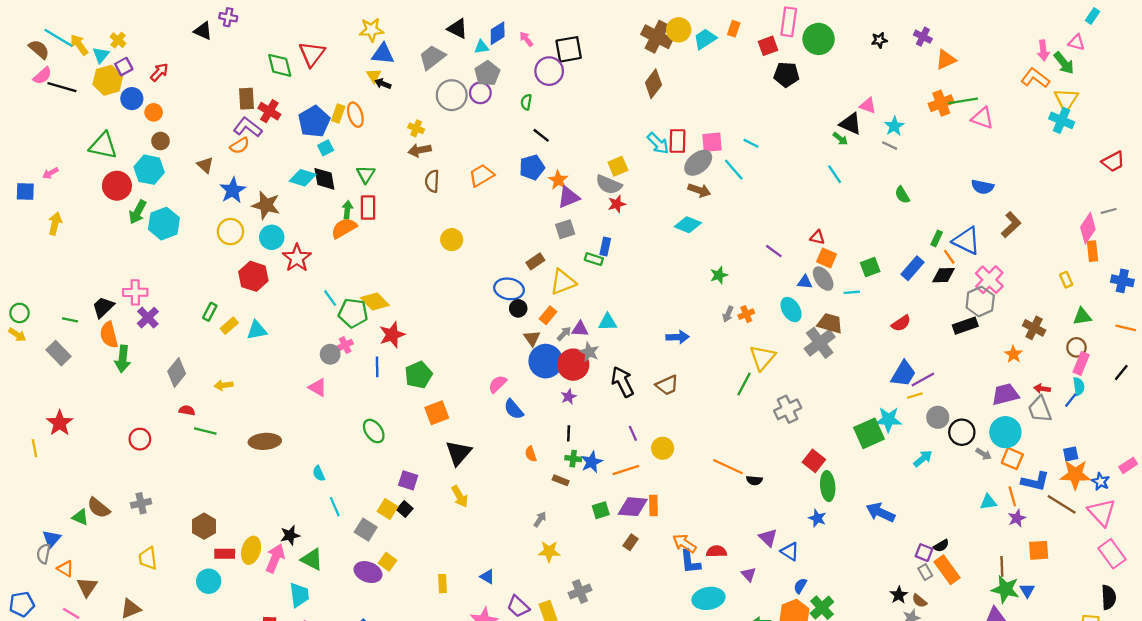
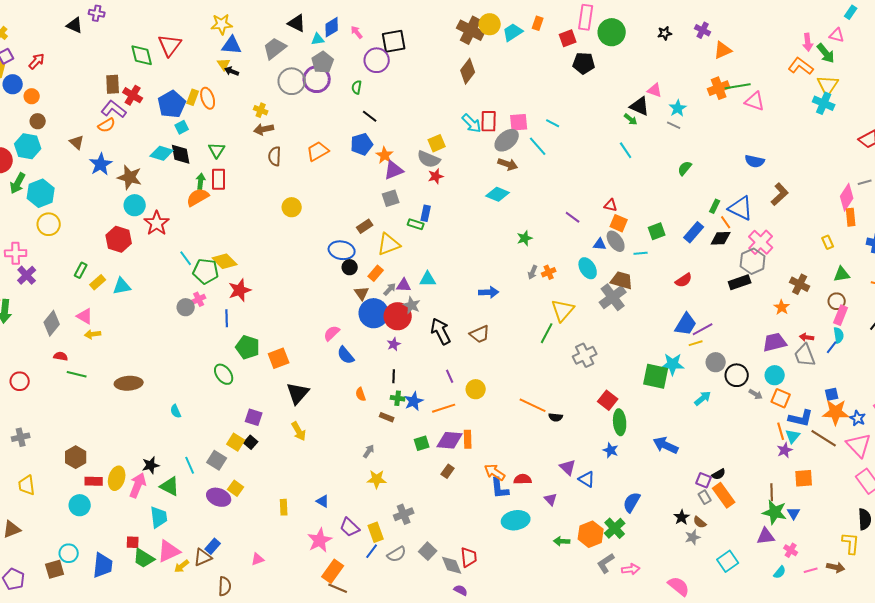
purple circle: (480, 93) -> (317, 79), size x1.4
green semicircle: (902, 195) -> (685, 168), turned 70
yellow circle: (230, 232) -> (49, 224), moved
green pentagon: (418, 375) -> (248, 347), moved, turned -30
pink triangle: (318, 387) -> (85, 316), moved
cyan circle: (1005, 432) -> (775, 375), size x0.7
green square: (869, 433) -> (656, 376), turned 36
cyan triangle: (988, 502) -> (793, 436), moved, turned -42
cyan line: (335, 507) -> (190, 465), moved
blue semicircle: (800, 586) -> (632, 502), moved, size x1.5

